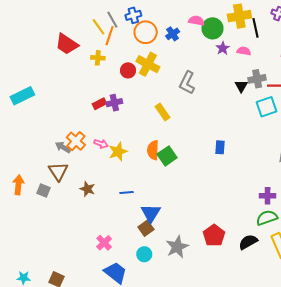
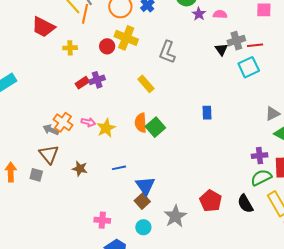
yellow cross: (98, 58) -> (70, 48), moved
black semicircle: (248, 242) -> (245, 204), turned -84
pink cross: (104, 243) -> (102, 220), turned -35

